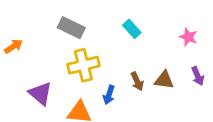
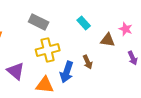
brown triangle: (164, 80) -> (108, 40), moved
blue arrow: (109, 95) -> (67, 72), size x1.5

